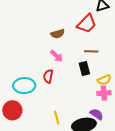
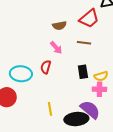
brown line: (91, 51) -> (84, 43), moved
black rectangle: (84, 68) -> (83, 72), moved
purple semicircle: (97, 114) -> (90, 110), size x1.5

